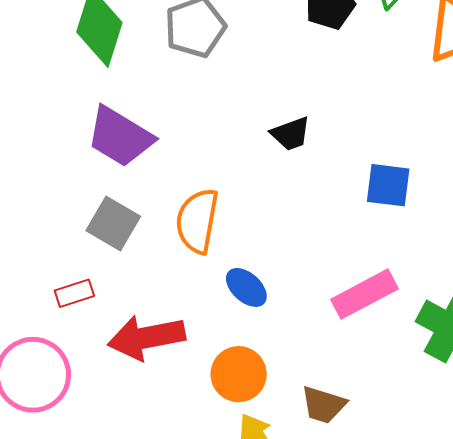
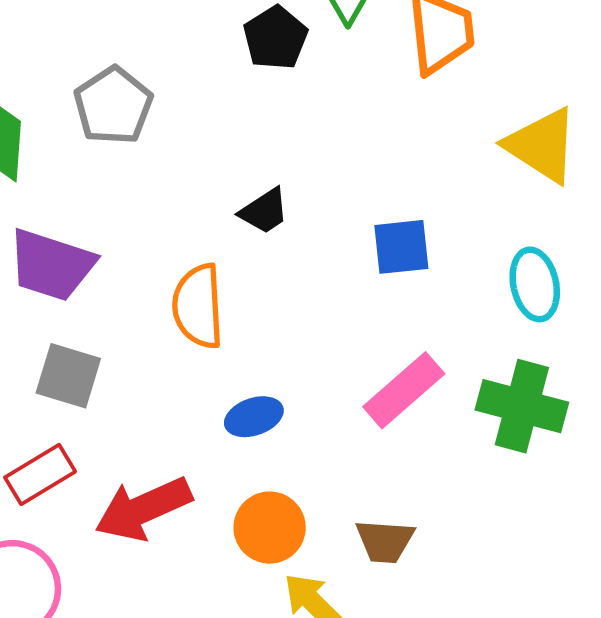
orange semicircle: (197, 221) -> (198, 306), moved
blue ellipse: (246, 287) -> (254, 417), turned -48
red rectangle: (74, 293) -> (40, 474), size x1.4

